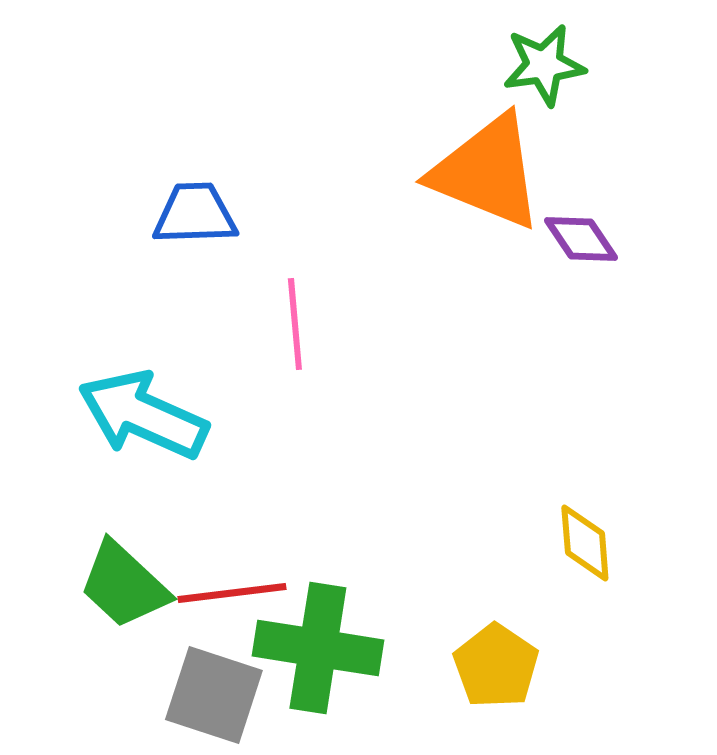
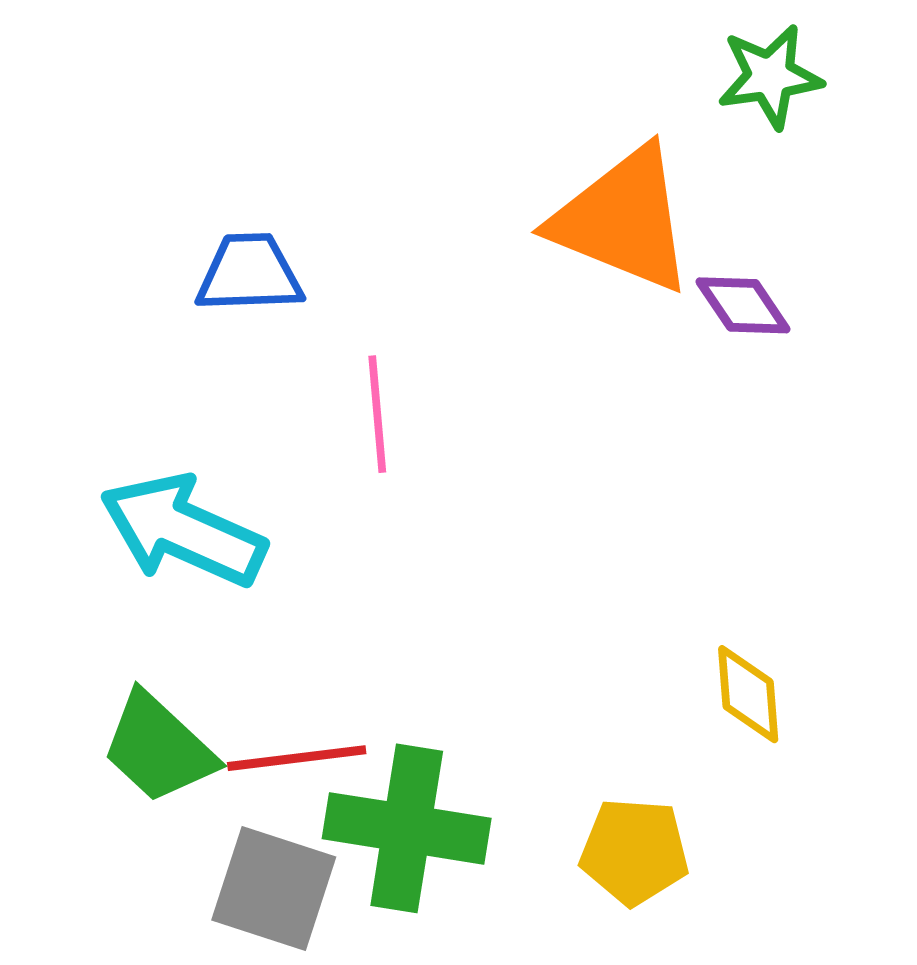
green star: (544, 65) -> (770, 76), moved
yellow pentagon: (496, 666) -> (634, 851), turned -30

